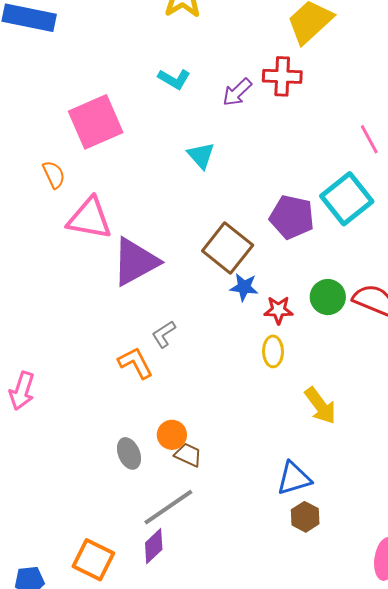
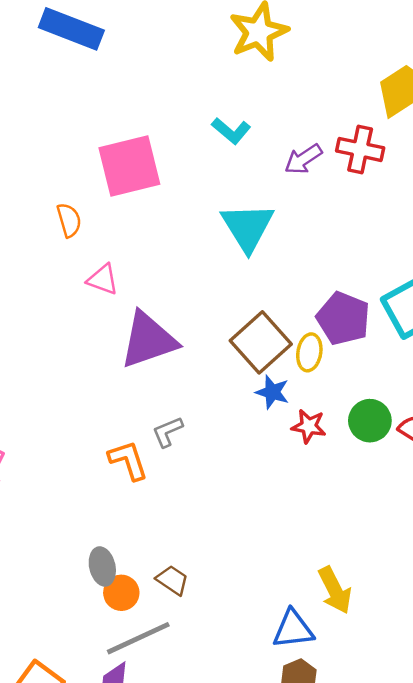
cyan triangle: (201, 155) -> (248, 227), size x1.6
pink triangle: (90, 218) -> (103, 279), size x0.6
yellow ellipse: (273, 351) -> (309, 352), moved
yellow arrow: (320, 406) -> (335, 590), moved
orange circle: (172, 435) -> (121, 593), moved

